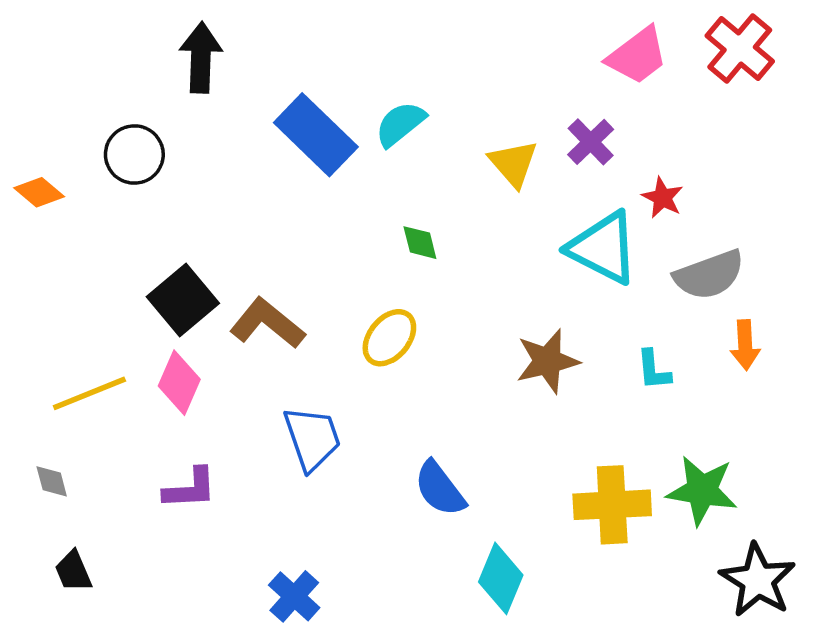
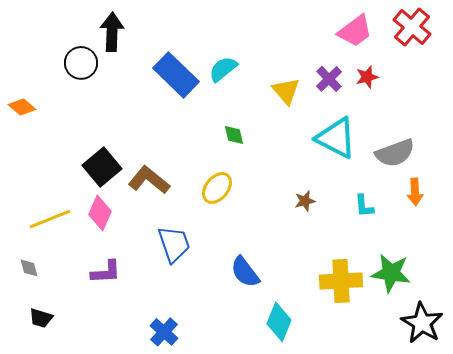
black circle: (134, 154) -> (81, 63), moved
red star: (662, 198) -> (367, 77), moved, turned 30
brown star: (548, 361) -> (305, 201), size x0.6
black trapezoid: (73, 571) -> (41, 318), turned -50

